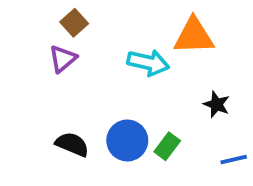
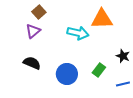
black star: (217, 104) -> (123, 56), moved
black semicircle: (72, 144) -> (32, 63), moved
green rectangle: (167, 146) -> (99, 70), moved

